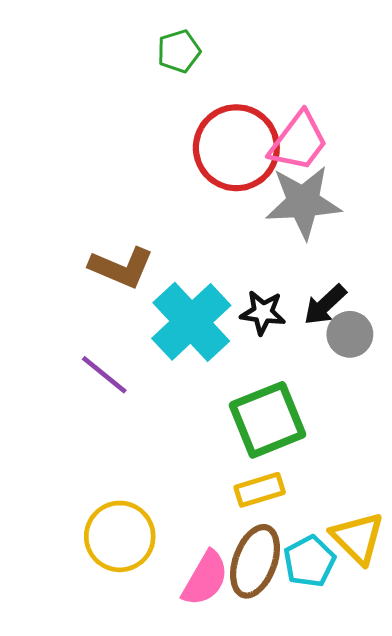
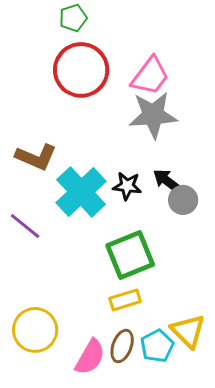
red circle: (236, 148) -> (81, 70), moved
black arrow: (325, 305) -> (167, 181), turned 80
brown ellipse: (255, 561) -> (122, 346), size x0.7

